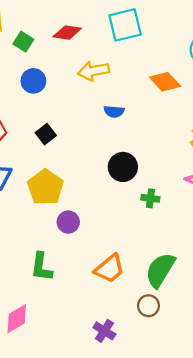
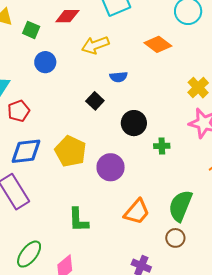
black square: (46, 134) -> (95, 101), moved
purple circle: (68, 222) -> (111, 167), moved, size x1.4

